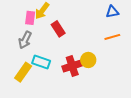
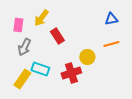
pink rectangle: (30, 18) -> (18, 25), moved
yellow circle: (88, 60) -> (87, 57), moved

